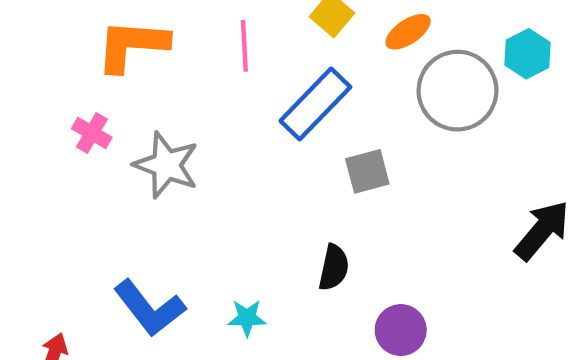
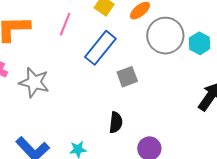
pink line: (244, 46) -> (65, 24), turned 30
cyan hexagon: (528, 54) -> (200, 43), moved

